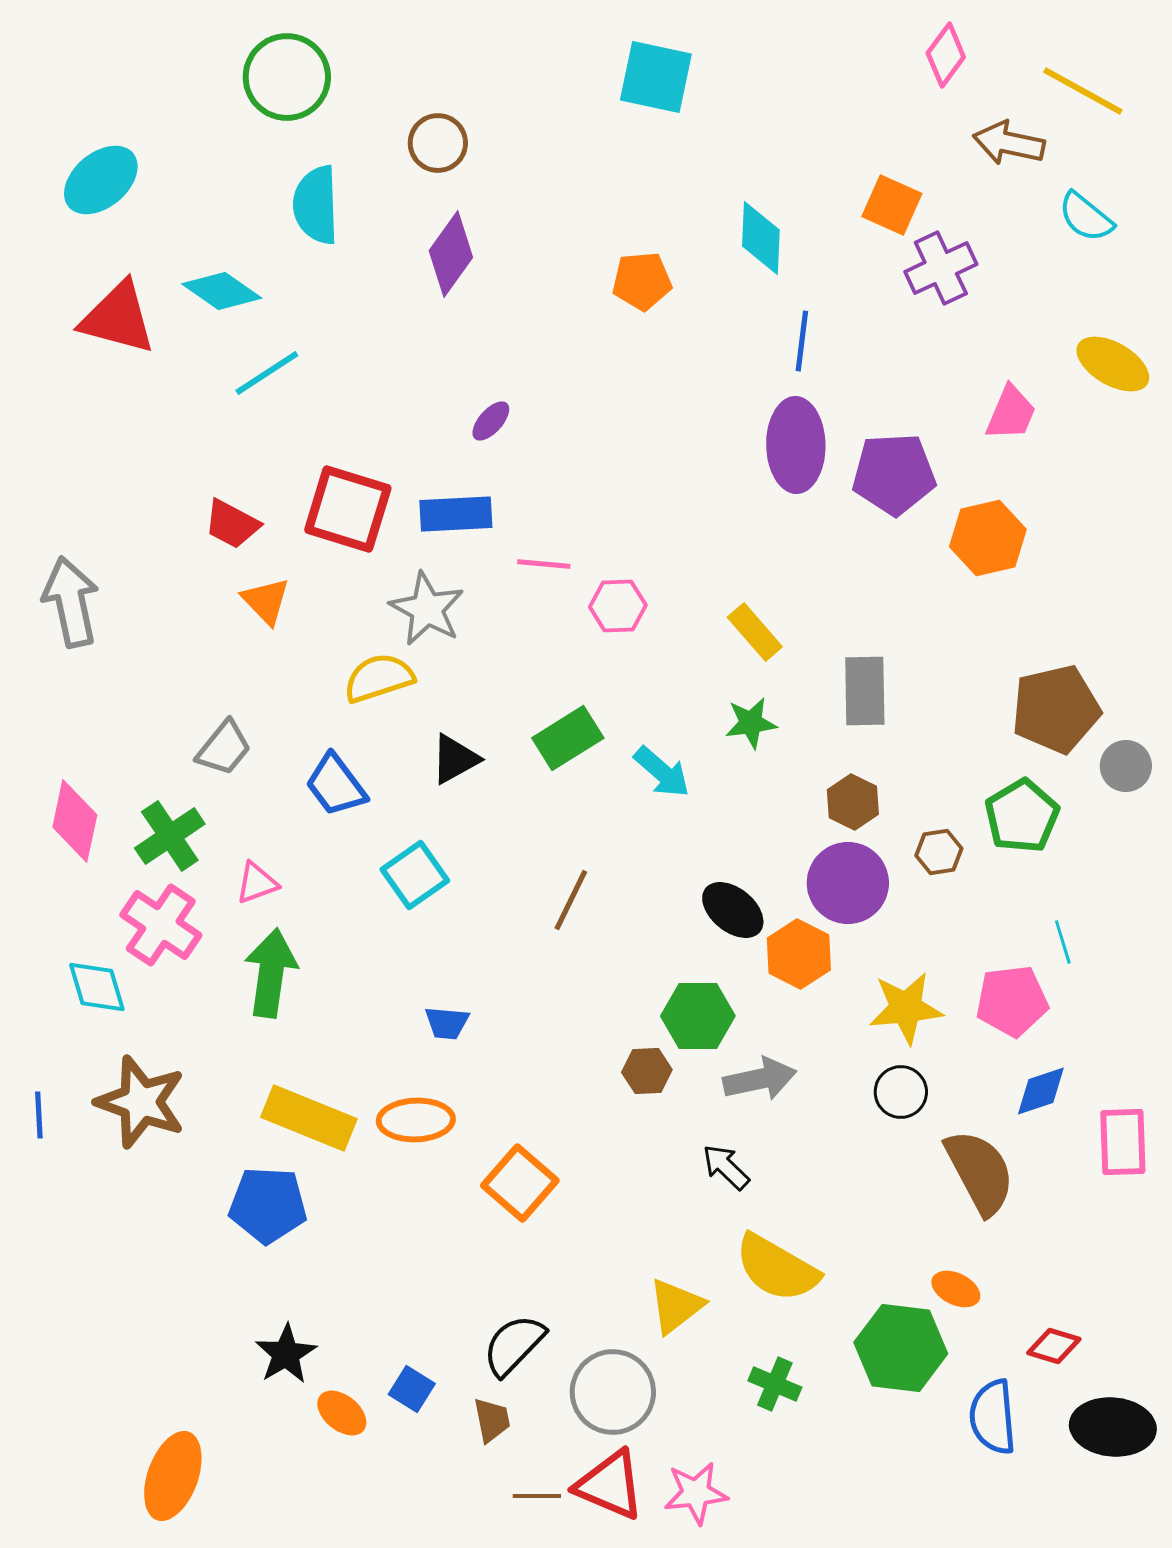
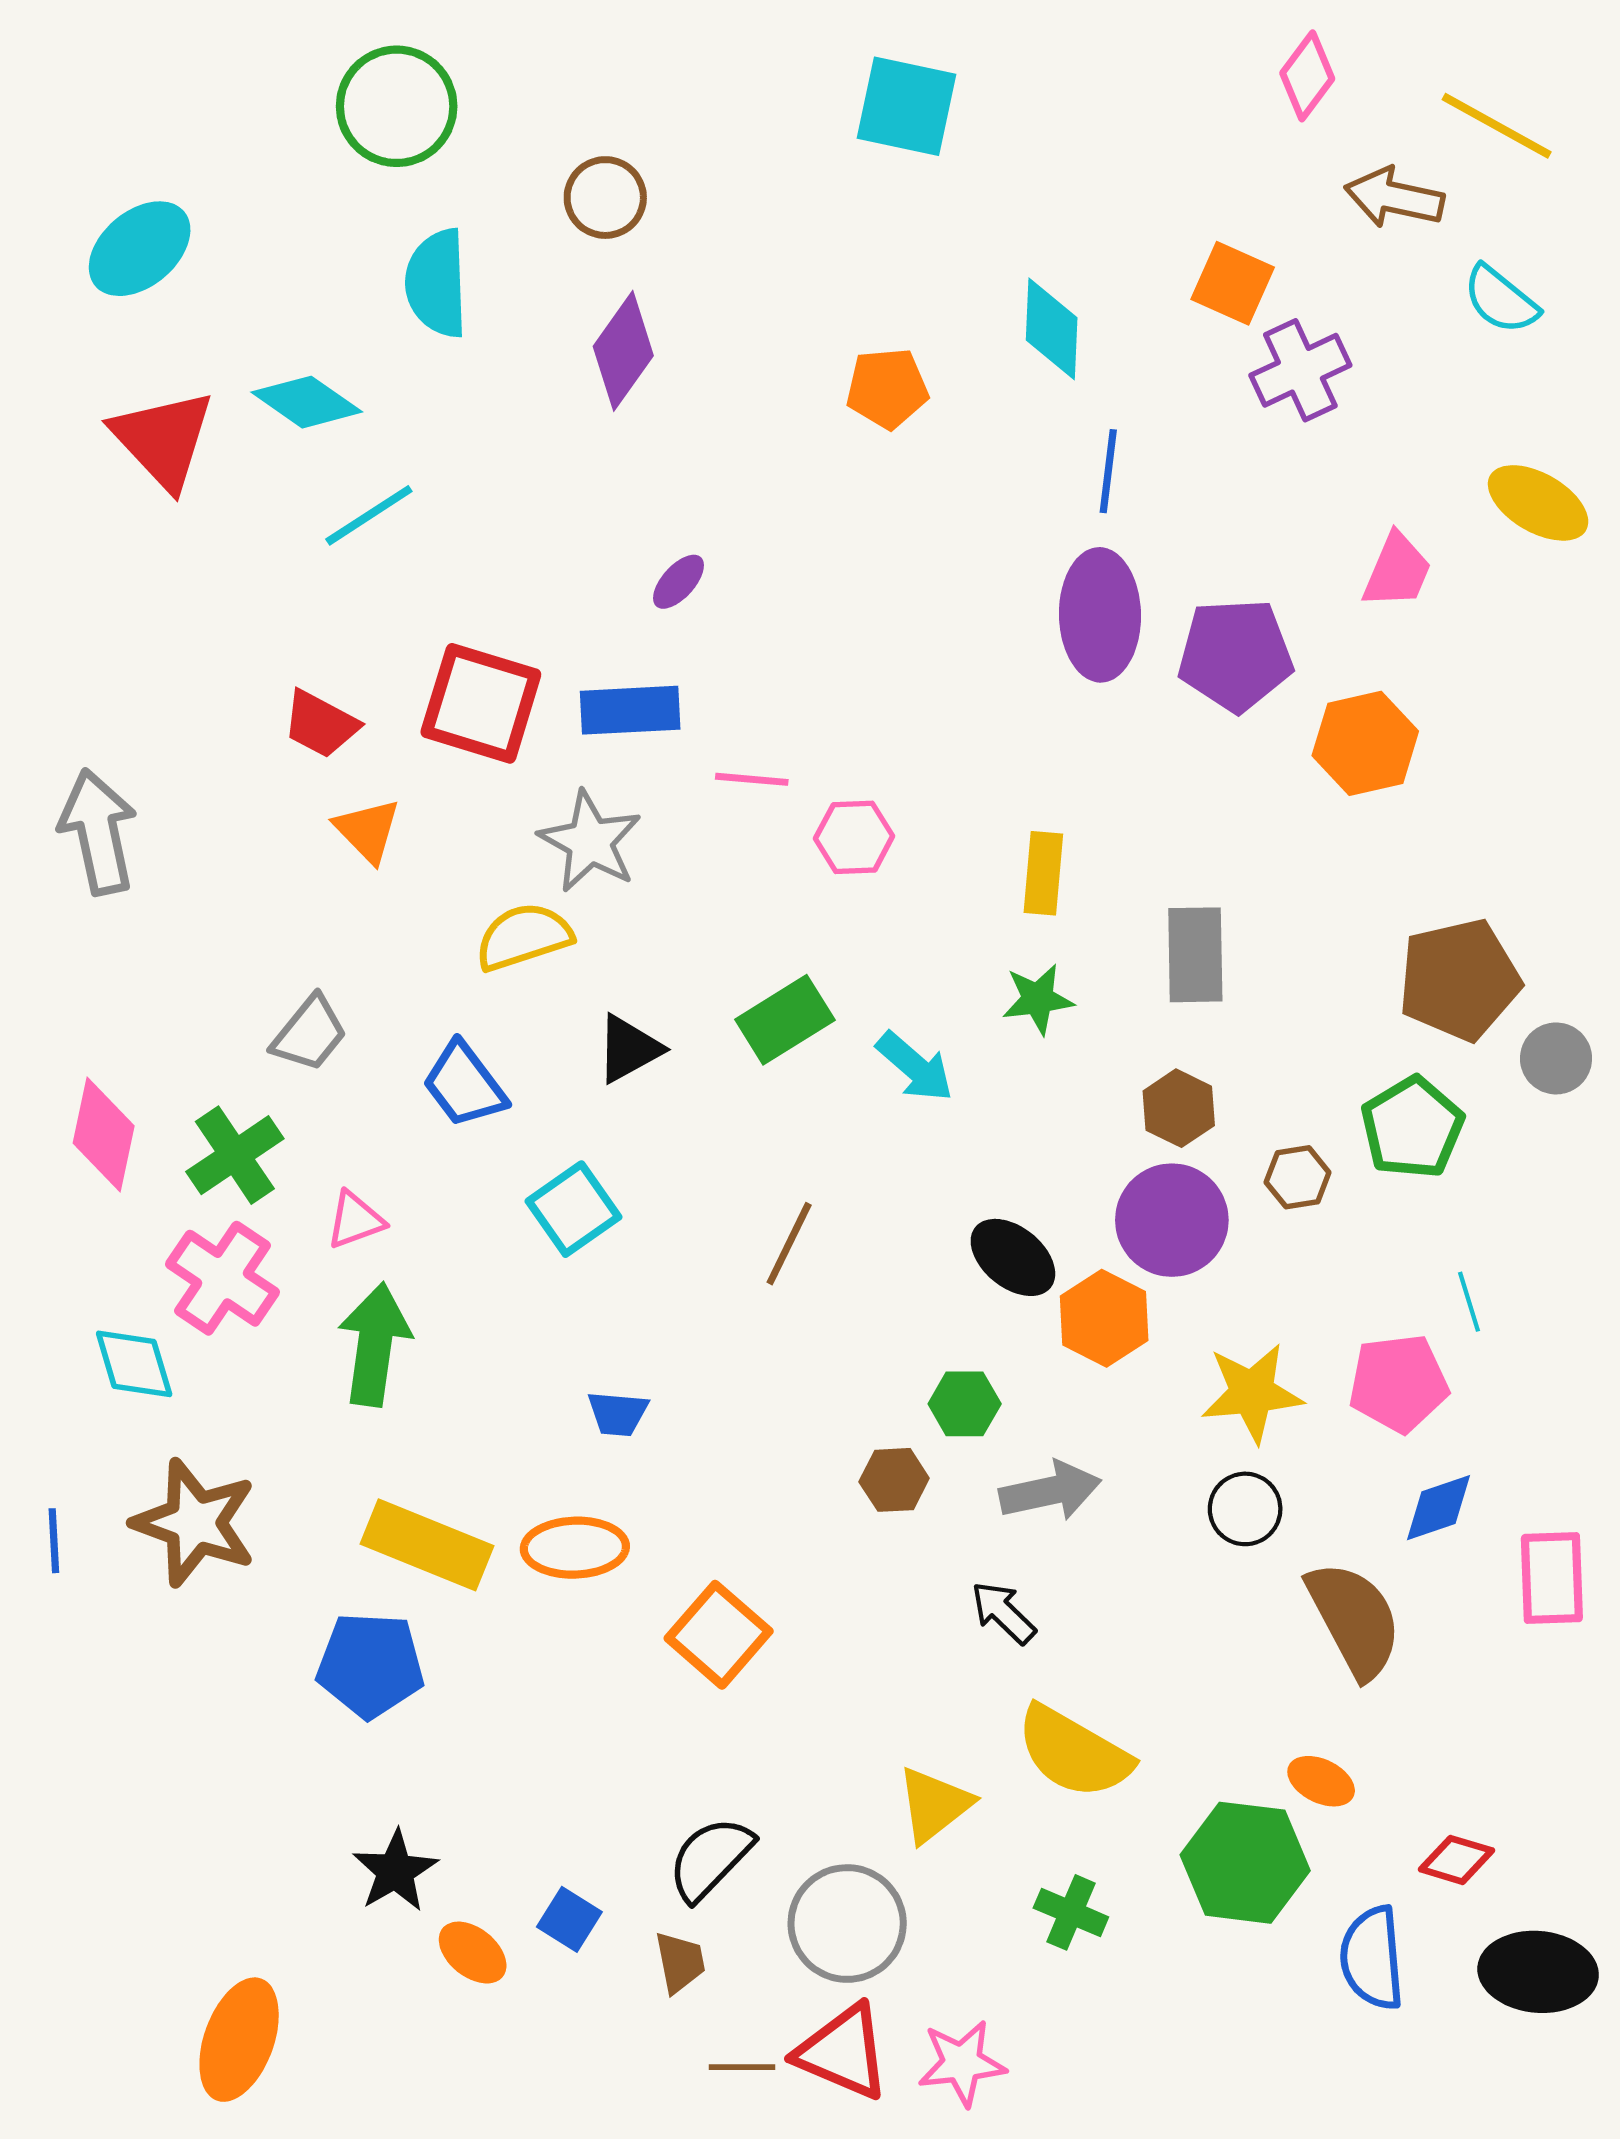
red triangle: (118, 318) -> (163, 439), turned 32
yellow rectangle: (755, 632) -> (1043, 873), turned 46
green hexagon: (698, 1016) -> (965, 1404), size x0.7

